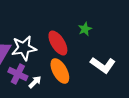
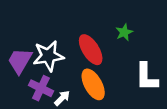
white L-shape: (103, 65) -> (147, 77), turned 55

